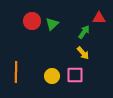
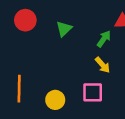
red circle: (32, 21) -> (25, 20), moved
yellow circle: (52, 76) -> (55, 100), moved

